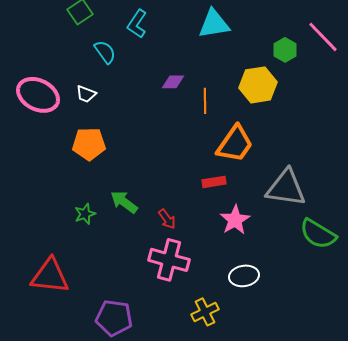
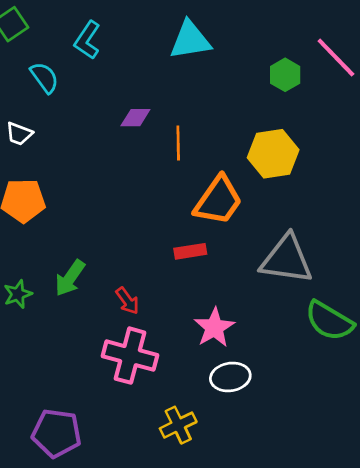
yellow hexagon: (258, 85) -> (273, 154), moved
green arrow: (124, 202) -> (70, 278), turned -92
pink star: (235, 220) -> (214, 328), moved

